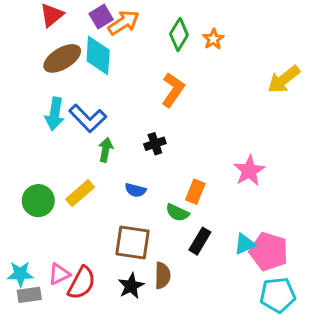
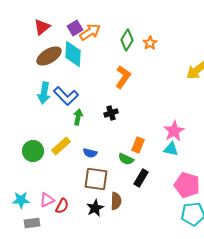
blue semicircle: (136, 190) -> (90, 153), moved
cyan triangle: (245, 244) -> (171, 149), moved, turned 35
red semicircle: (82, 283) -> (62, 206), size x0.7
gray rectangle: (29, 295) -> (32, 223), moved

